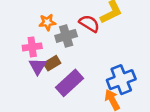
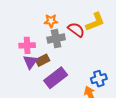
orange star: (47, 22) -> (51, 21), moved
blue cross: (121, 80) -> (99, 79), size x0.7

